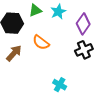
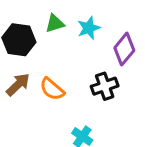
orange semicircle: (41, 42) -> (52, 89), moved
black cross: (84, 50) -> (105, 86), moved

